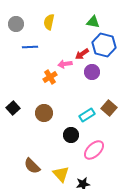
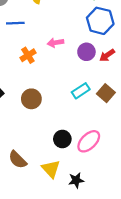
red arrow: (82, 54) -> (107, 55), moved
orange cross: (50, 77) -> (28, 55), moved
cyan rectangle: (87, 115) -> (81, 91), moved
black circle: (71, 135) -> (62, 139), moved

